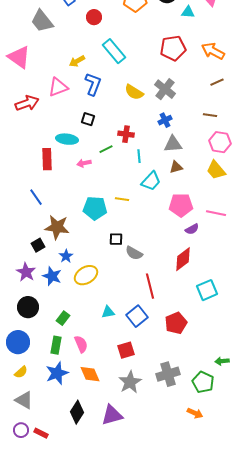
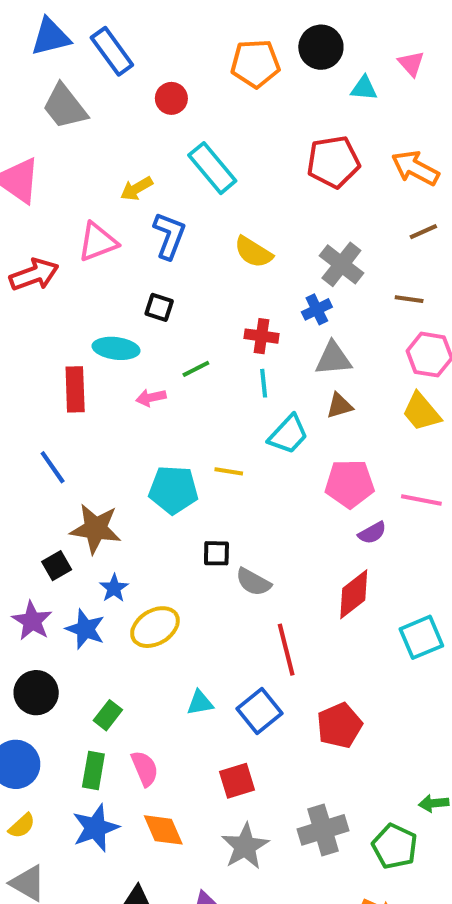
gray cross: (165, 89) -> (341, 264), moved
red cross: (126, 134) -> (262, 336), moved
cyan square: (207, 290) -> (421, 637), moved

